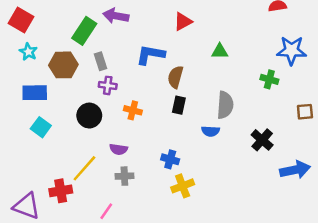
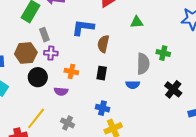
brown hexagon: (63, 65) -> (26, 53), moved
green cross: (269, 79) -> (163, 53), moved
black rectangle: (179, 105) -> (102, 73), moved
purple semicircle: (119, 149) -> (61, 91), moved
gray cross: (124, 176) -> (68, 123), turned 32

